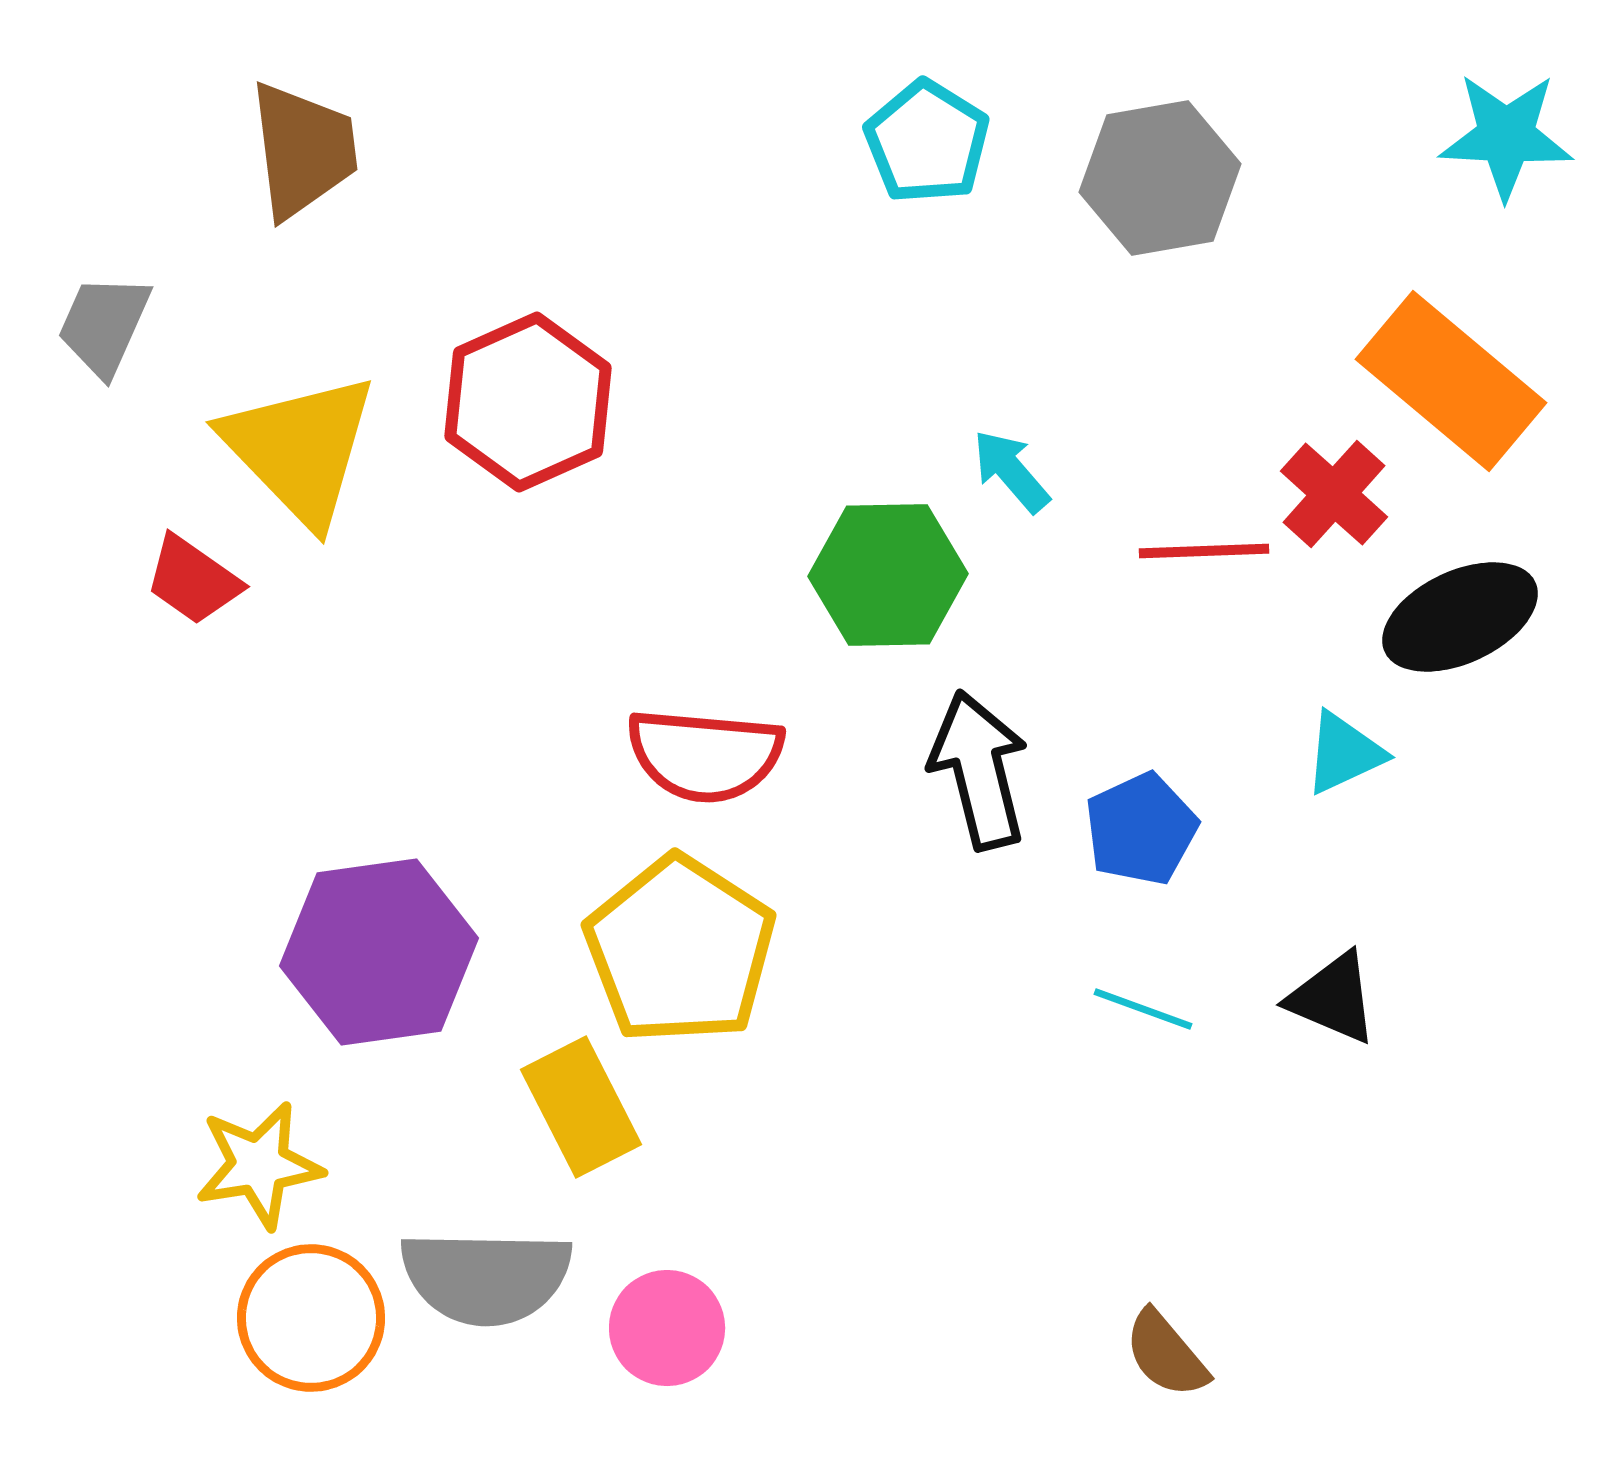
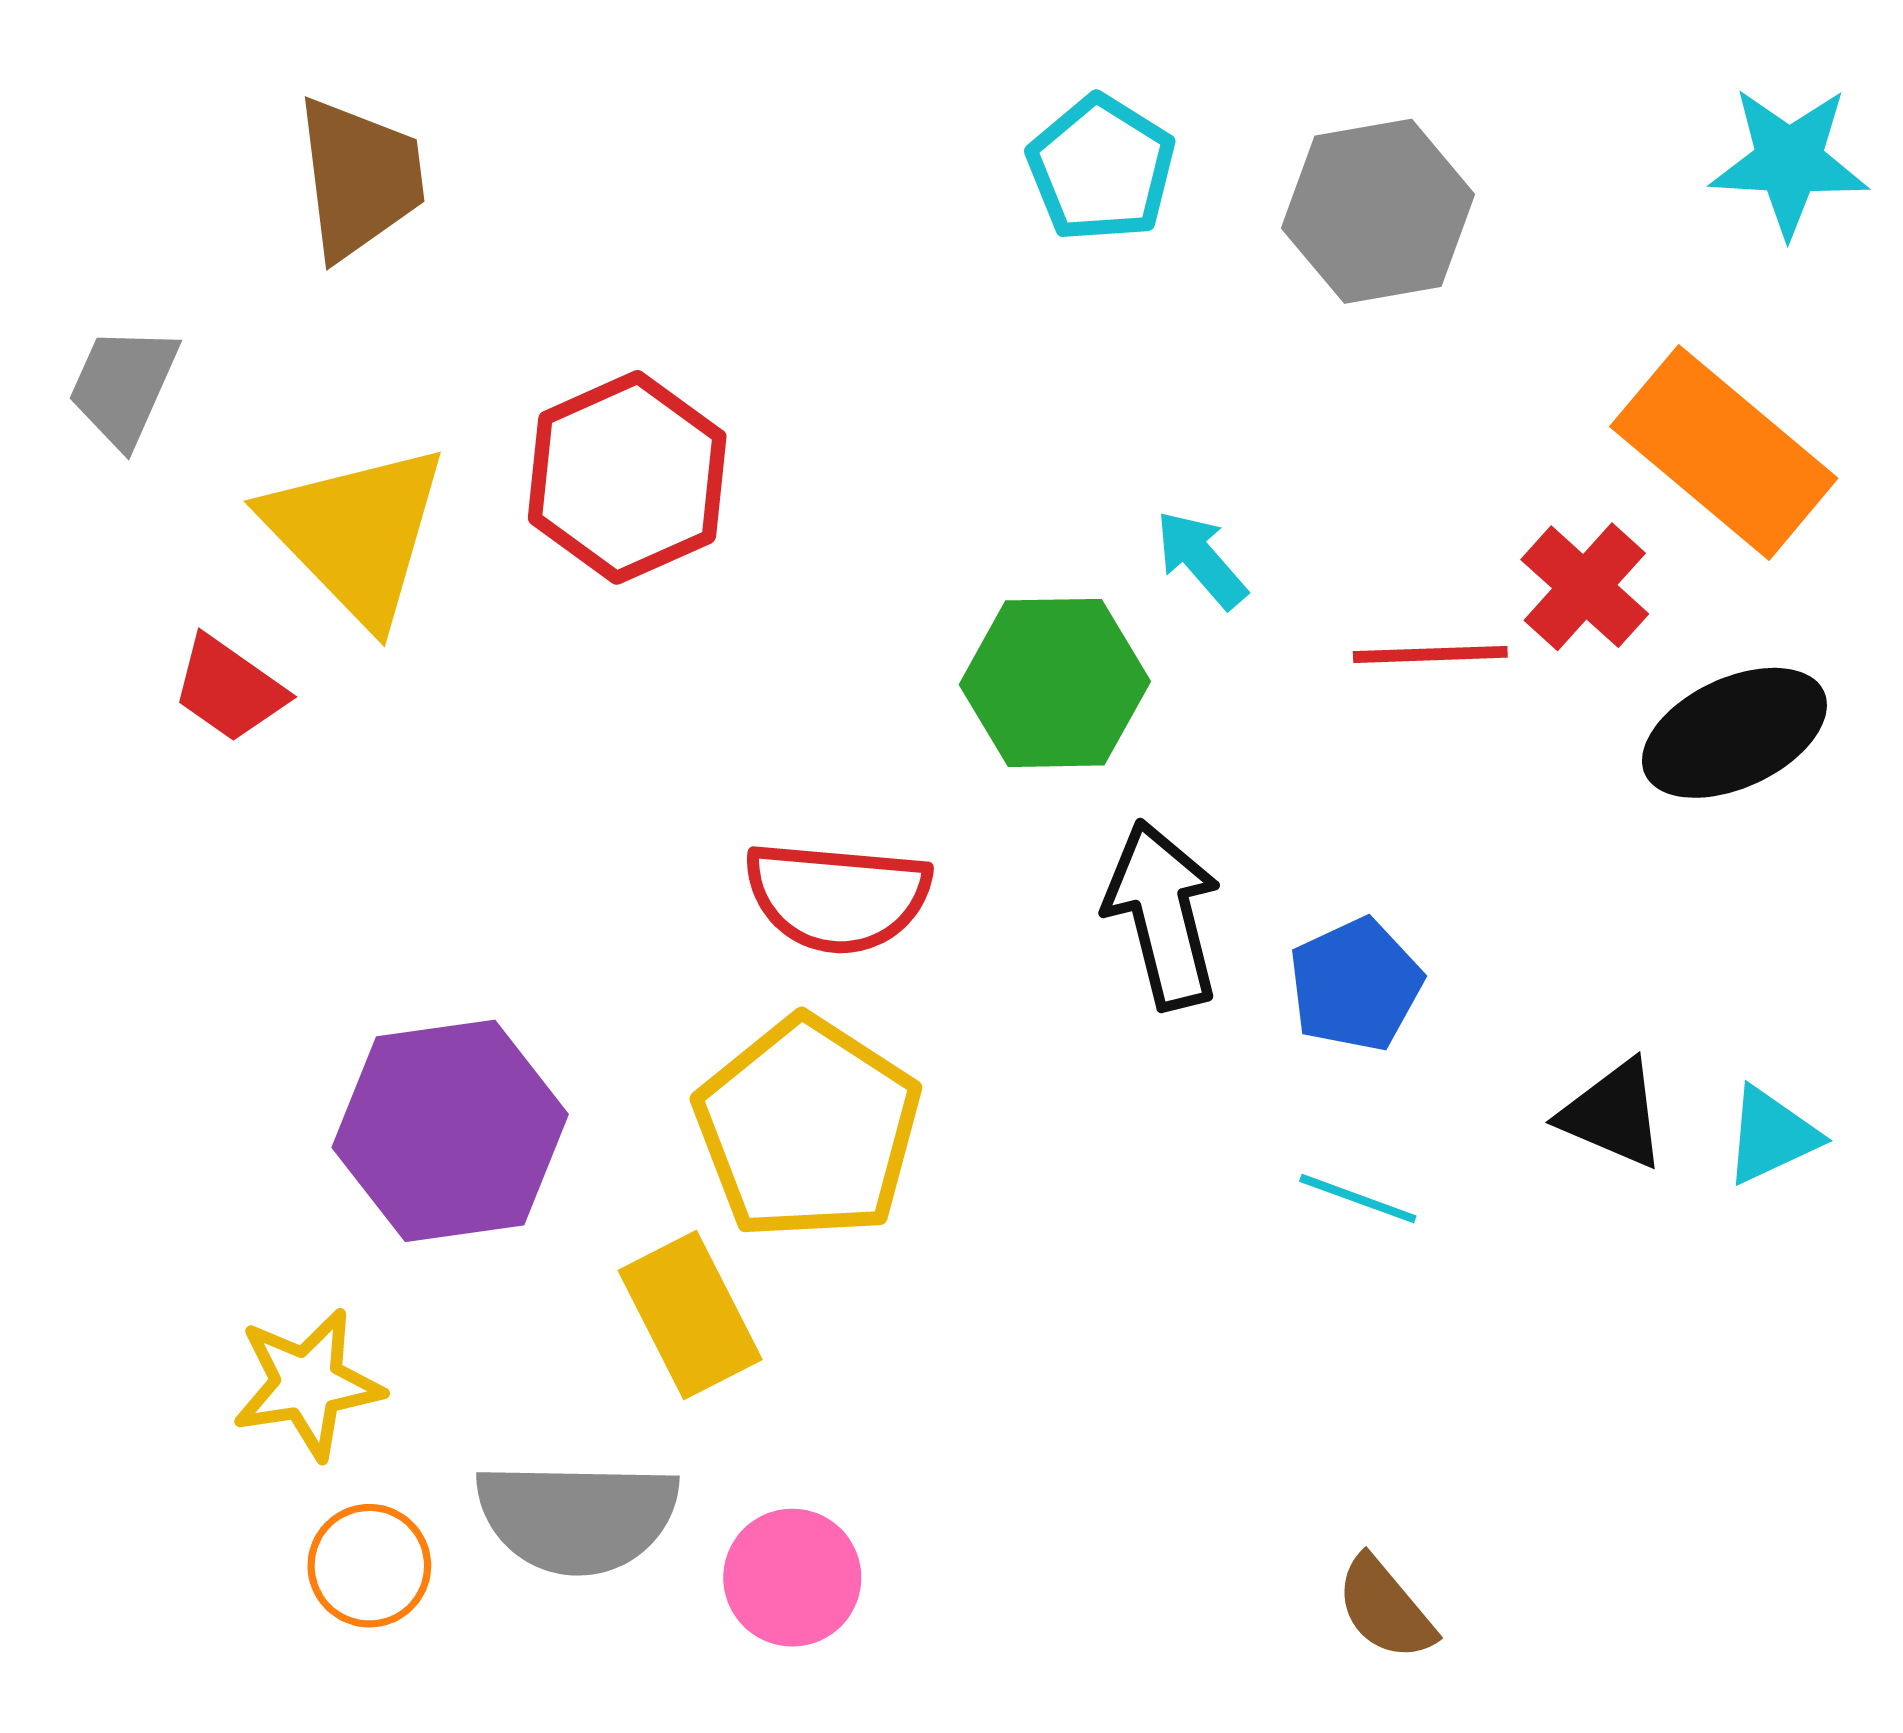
cyan triangle: (1344, 753) -> (1771, 1136), moved
black triangle: (1333, 998) -> (1613, 1114), moved
orange circle: (311, 1318) -> (369, 1566), size x0.7

